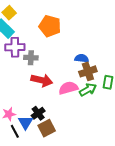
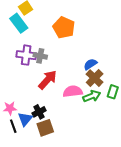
purple cross: (15, 47) -> (26, 55), moved
blue semicircle: (82, 58) -> (90, 64), turned -48
brown cross: (88, 71) -> (95, 78), turned -36
red arrow: (42, 80) -> (48, 80), turned -70

